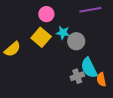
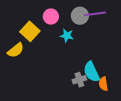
yellow square: (41, 37) -> (30, 31), moved
gray circle: (76, 41) -> (80, 16), moved

